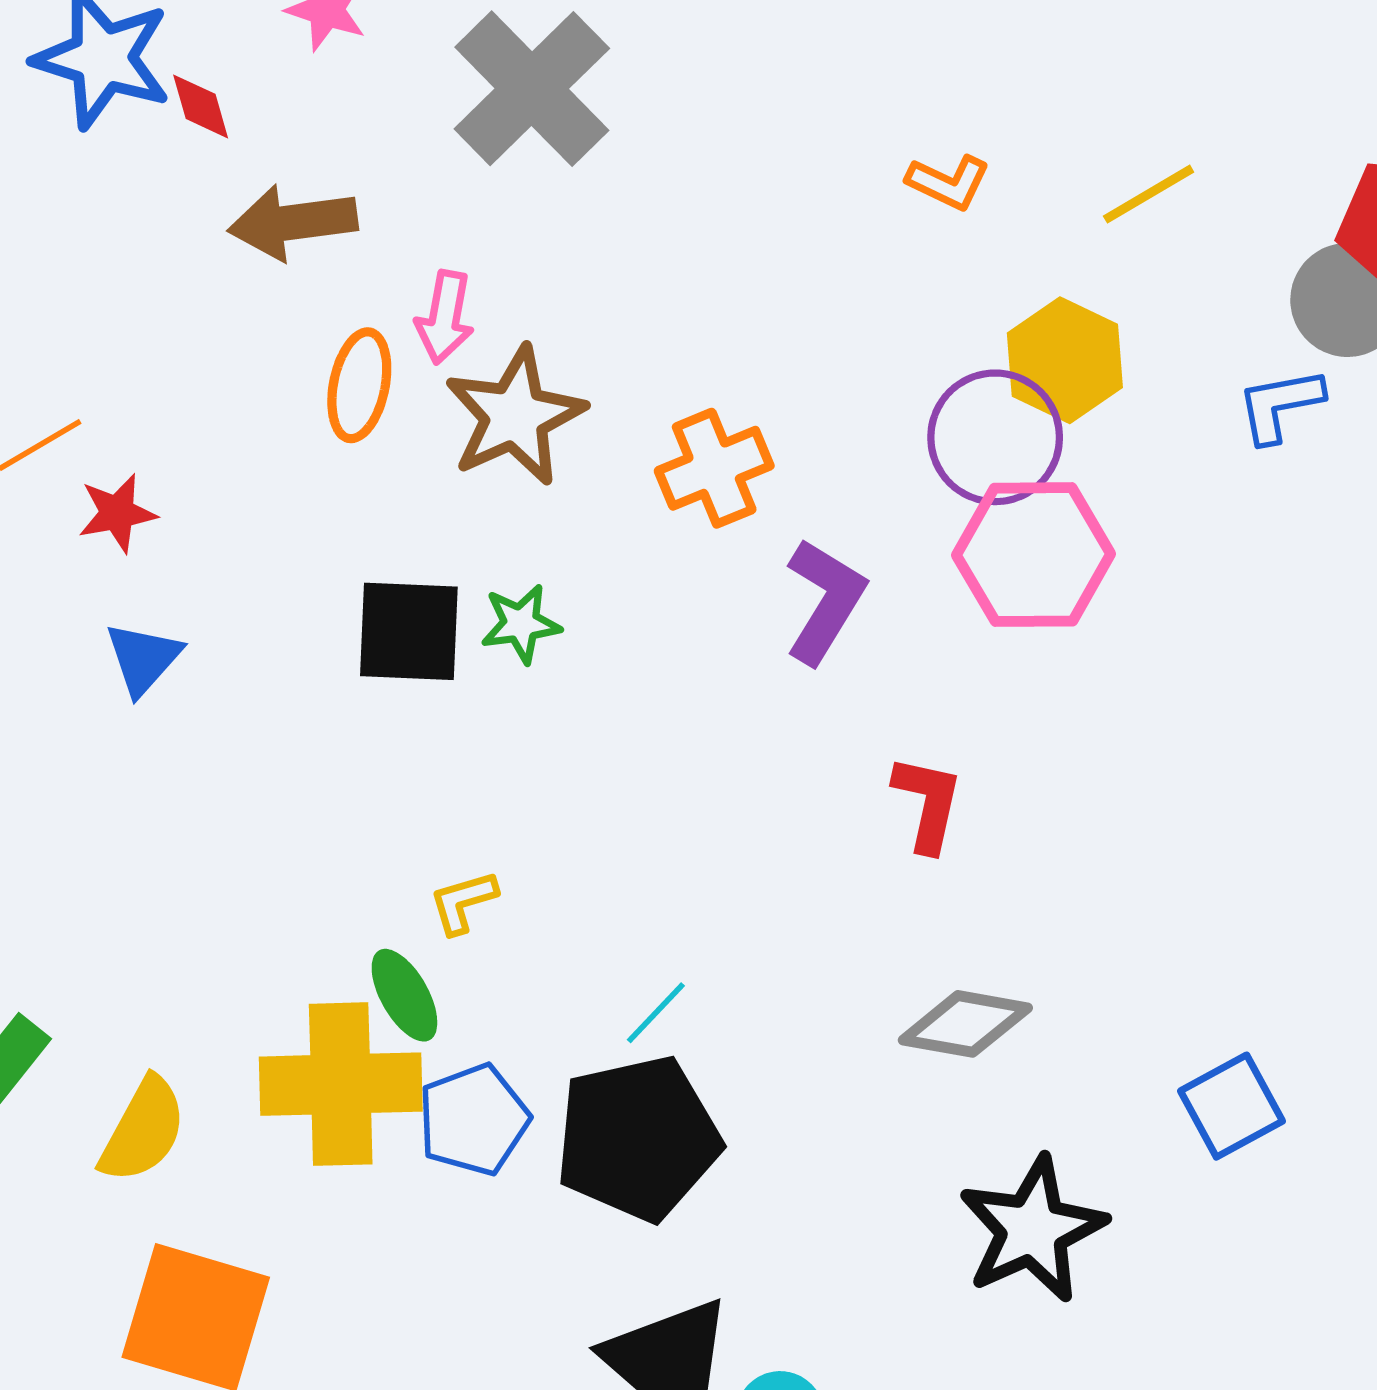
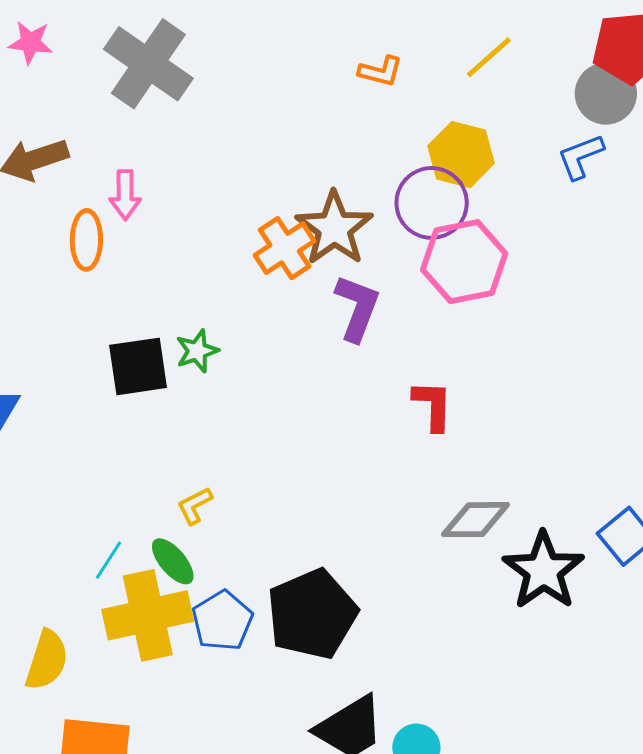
brown star: (515, 416) -> (334, 228), moved
cyan line: (656, 1013) -> (108, 560), moved
black star: (1032, 1230) -> (543, 571), moved

